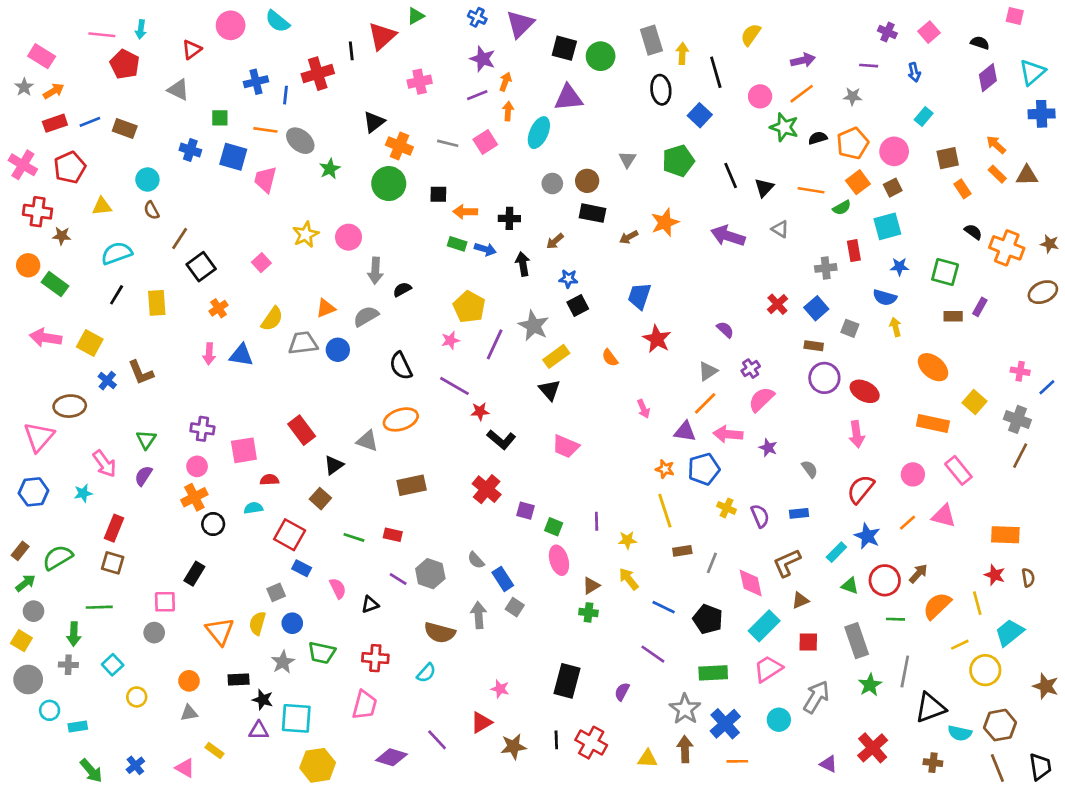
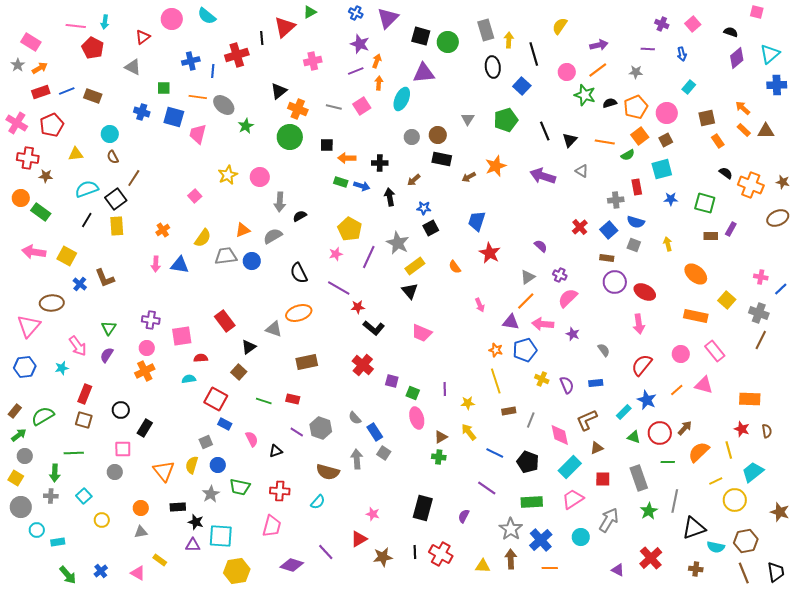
black square: (201, 267) -> (116, 199), moved
blue semicircle: (885, 297) -> (636, 222), moved
purple cross: (751, 369) -> (560, 275), turned -32
black circle: (213, 524) -> (121, 410), moved

